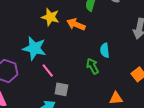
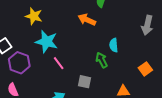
yellow star: (50, 17) -> (34, 16), moved
gray square: (61, 89) -> (85, 82), moved

